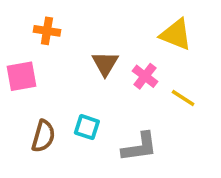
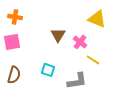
orange cross: (47, 31) -> (15, 17), moved
yellow line: (183, 98) -> (93, 60), moved
brown semicircle: (43, 136) -> (14, 75), moved

